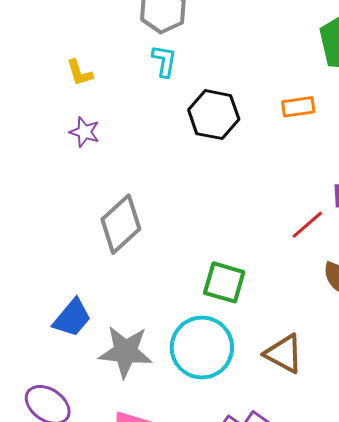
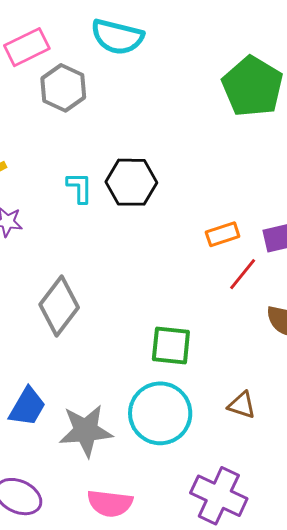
cyan L-shape: (164, 61) -> (80, 188), moved
orange rectangle: (298, 107) -> (223, 234), moved
brown triangle: (284, 354) -> (242, 405), size x0.7

